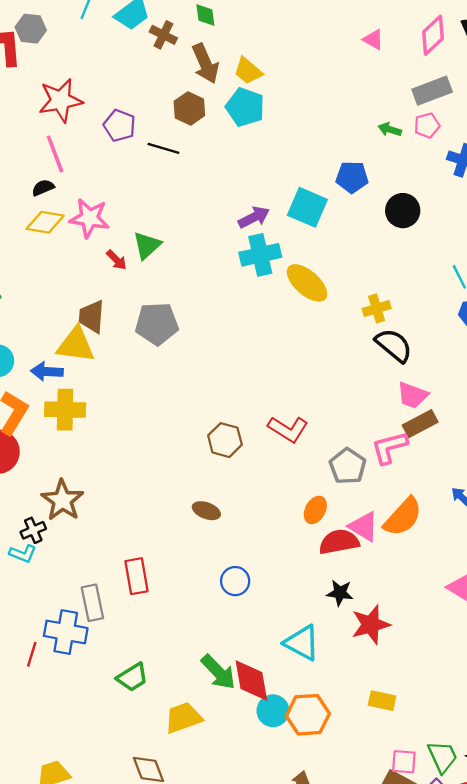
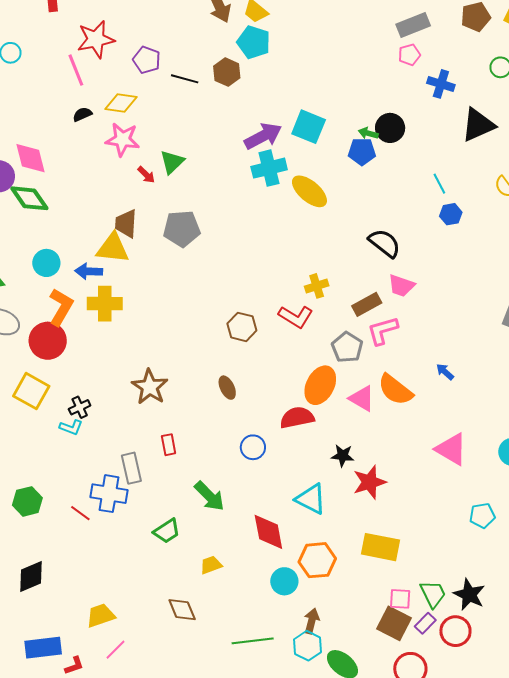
brown hexagon: (189, 108) -> (227, 72), moved
green arrow: (390, 129) -> (368, 133), moved
pink line: (55, 154) -> (76, 70), moved
blue pentagon: (352, 177) -> (362, 152), moved
purple arrow: (254, 217) -> (263, 136), size x1.4
yellow diamond: (45, 222) -> (121, 103), moved
yellow cross: (377, 308) -> (317, 286), moved
brown rectangle: (420, 424) -> (367, 304), moved
brown star: (62, 500) -> (150, 387), moved
orange ellipse: (315, 510) -> (320, 385), size x1.6
brown ellipse: (206, 511) -> (227, 388), turned 45
orange semicircle: (403, 517) -> (395, 390), turned 87
red semicircle: (339, 542) -> (297, 418), moved
red rectangle: (137, 576) -> (169, 445), size x0.7
red line: (32, 654) -> (80, 513), turned -70
green arrow: (218, 672) -> (209, 496), moved
yellow rectangle: (382, 701) -> (380, 547), size x1.6
cyan circle: (273, 711) -> (284, 581), moved
yellow trapezoid: (183, 718) -> (211, 565), size x0.7

